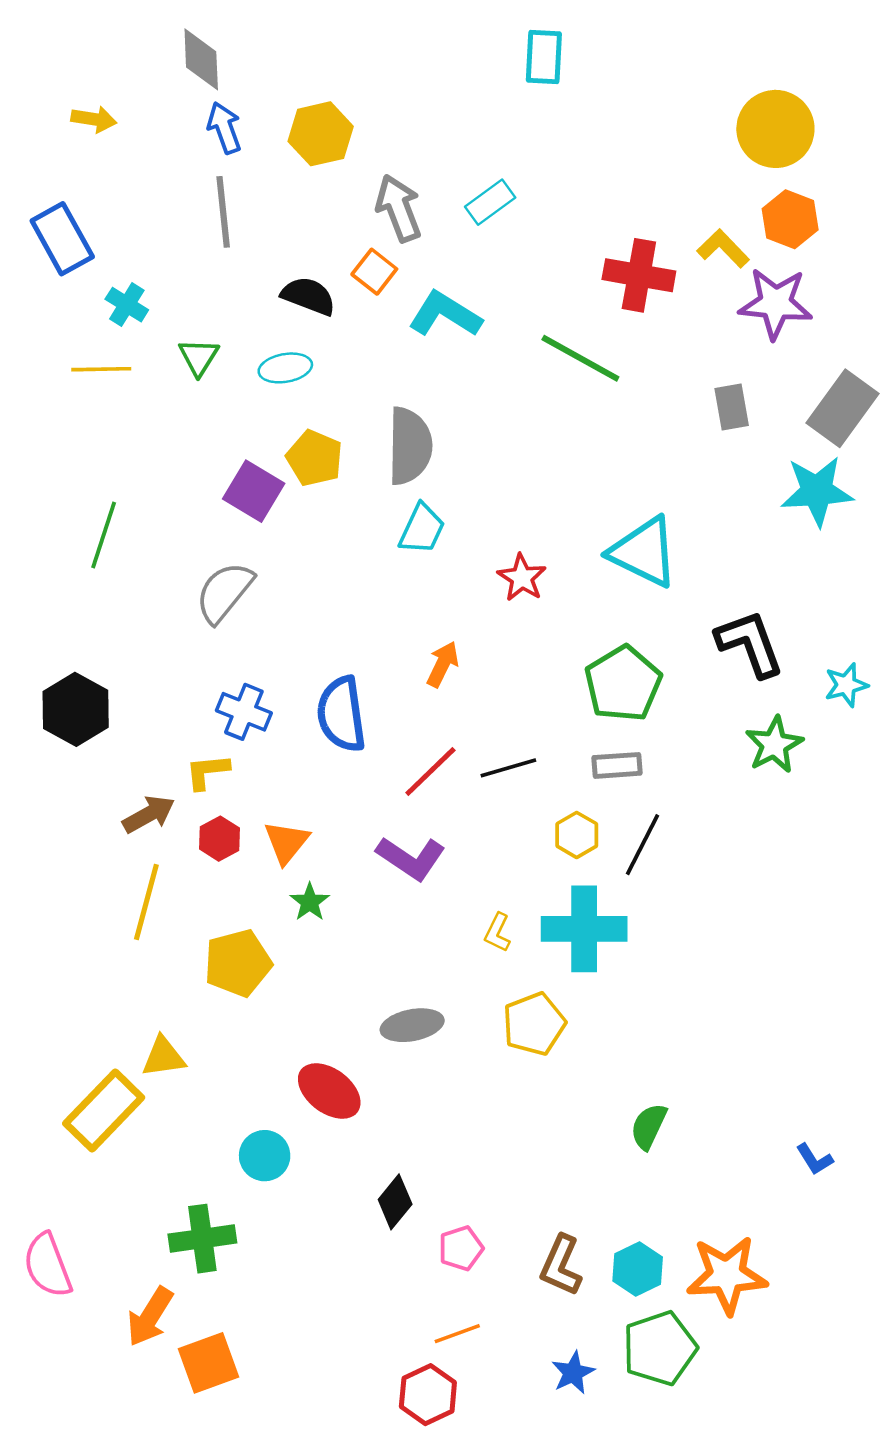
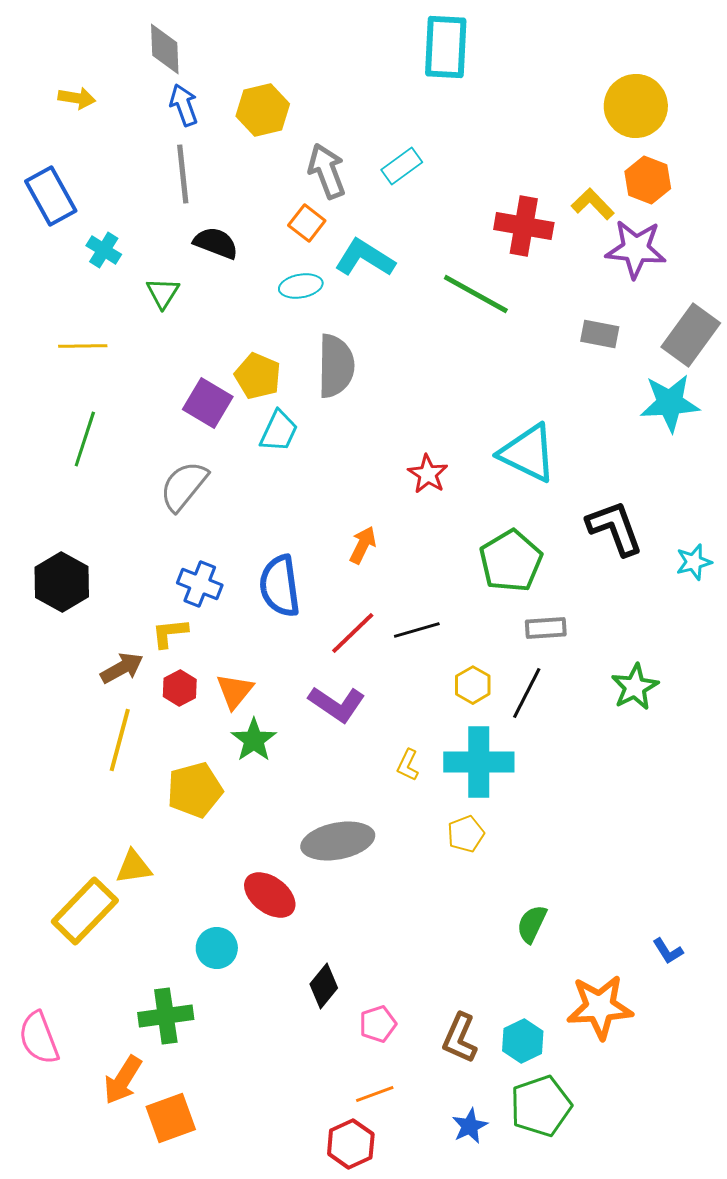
cyan rectangle: (544, 57) -> (446, 47), size x1.4
black semicircle: (308, 296) -> (216, 243), moved
cyan ellipse: (285, 368) -> (301, 286), moved
yellow line: (101, 369) -> (83, 346), moved
gray rectangle: (732, 407) -> (600, 334), turned -69
cyan trapezoid: (422, 529) -> (279, 431), moved
green star: (774, 745) -> (635, 687), moved
gray rectangle: (617, 765) -> (546, 628), moved
green star: (310, 902) -> (254, 740), size x1.4
yellow pentagon: (534, 1024) -> (466, 834), moved, size x0.7
gray ellipse: (412, 1025) -> (338, 841), size x1.4
orange star: (727, 1275) -> (600, 1007), moved

